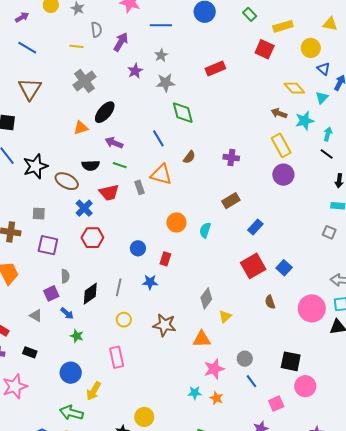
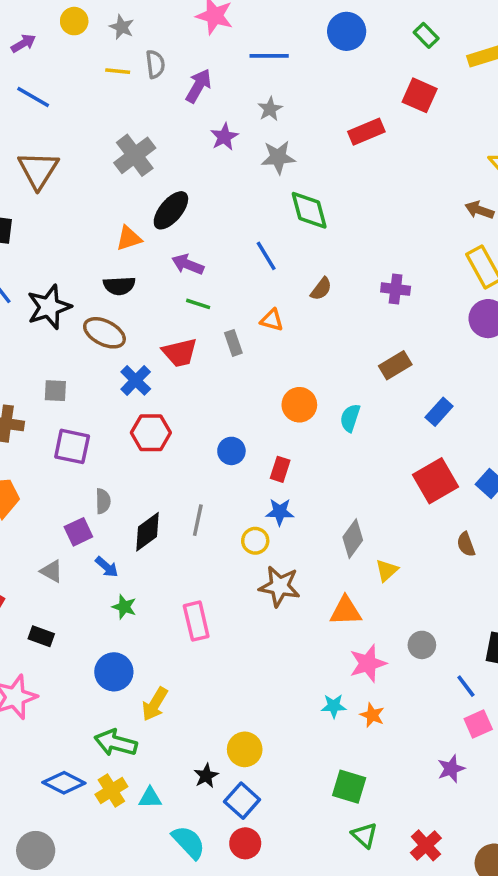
yellow line: (76, 46) -> (118, 71), moved
red square: (265, 49) -> (420, 95), moved
black semicircle: (91, 165) -> (119, 286), moved
orange triangle: (161, 175) -> (272, 320), size x0.6
blue star: (150, 282) -> (280, 512), moved
yellow circle: (124, 320) -> (255, 541), moved
pink rectangle: (117, 357) -> (196, 621), moved
blue line: (251, 381) -> (466, 686), moved

